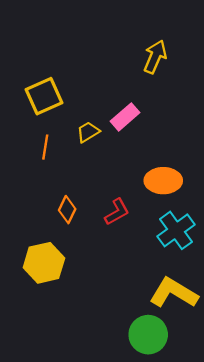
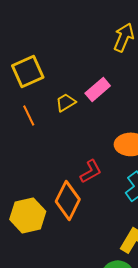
orange line: (45, 147) -> (29, 115), turned -35
orange diamond: (67, 210) -> (68, 200), moved, size x1.6

